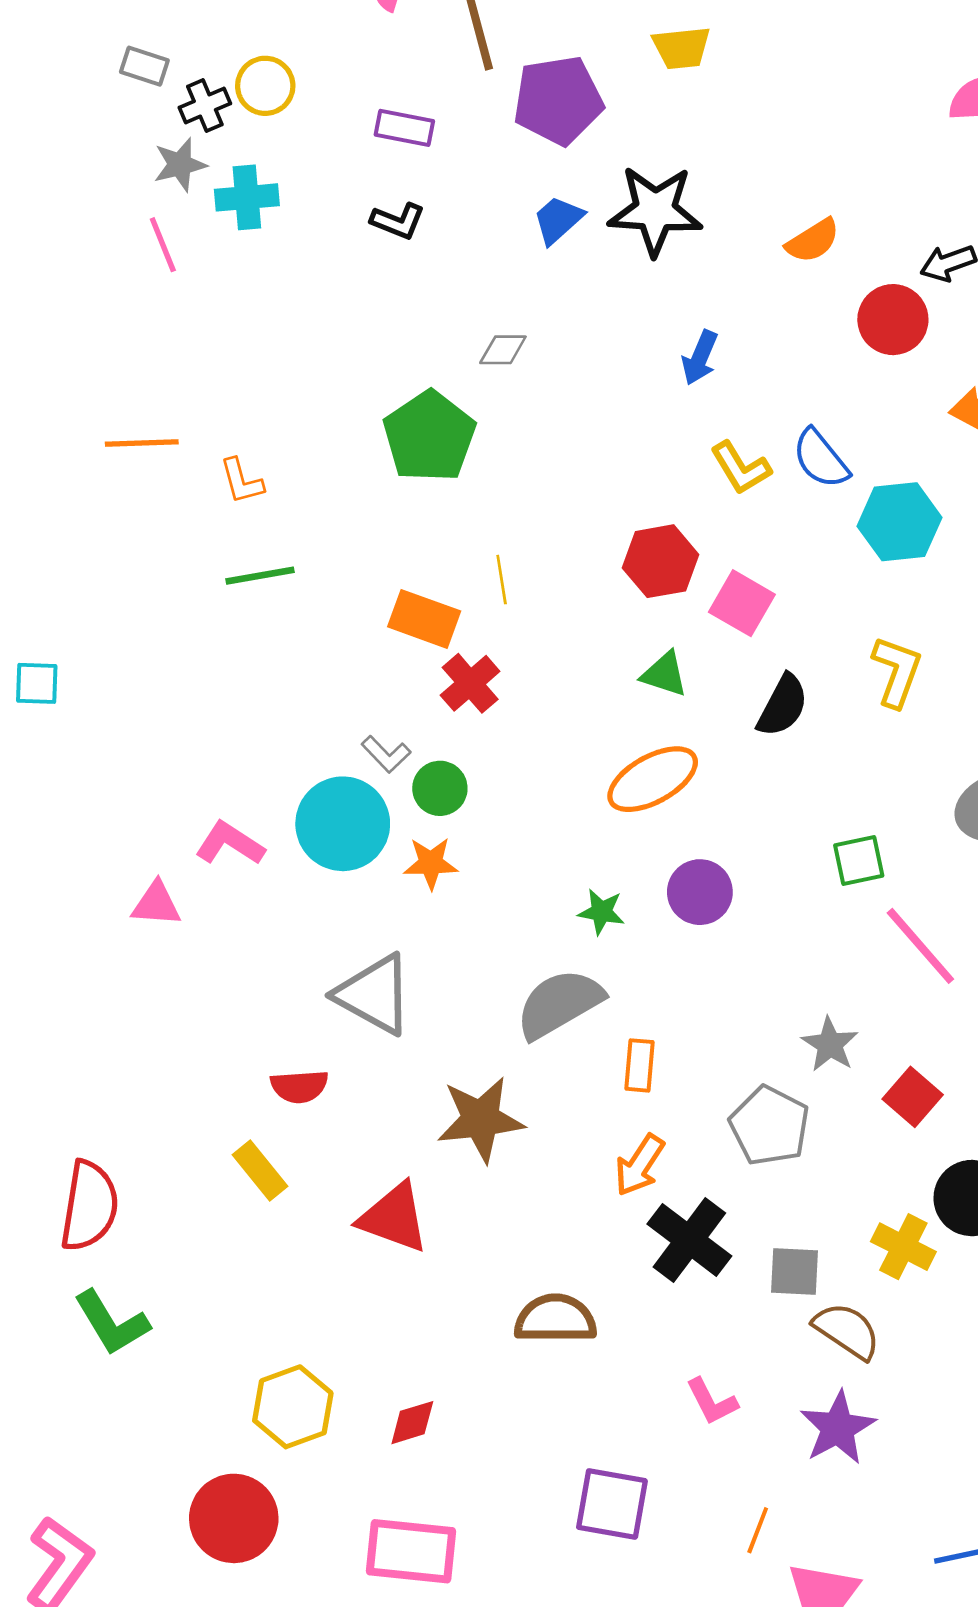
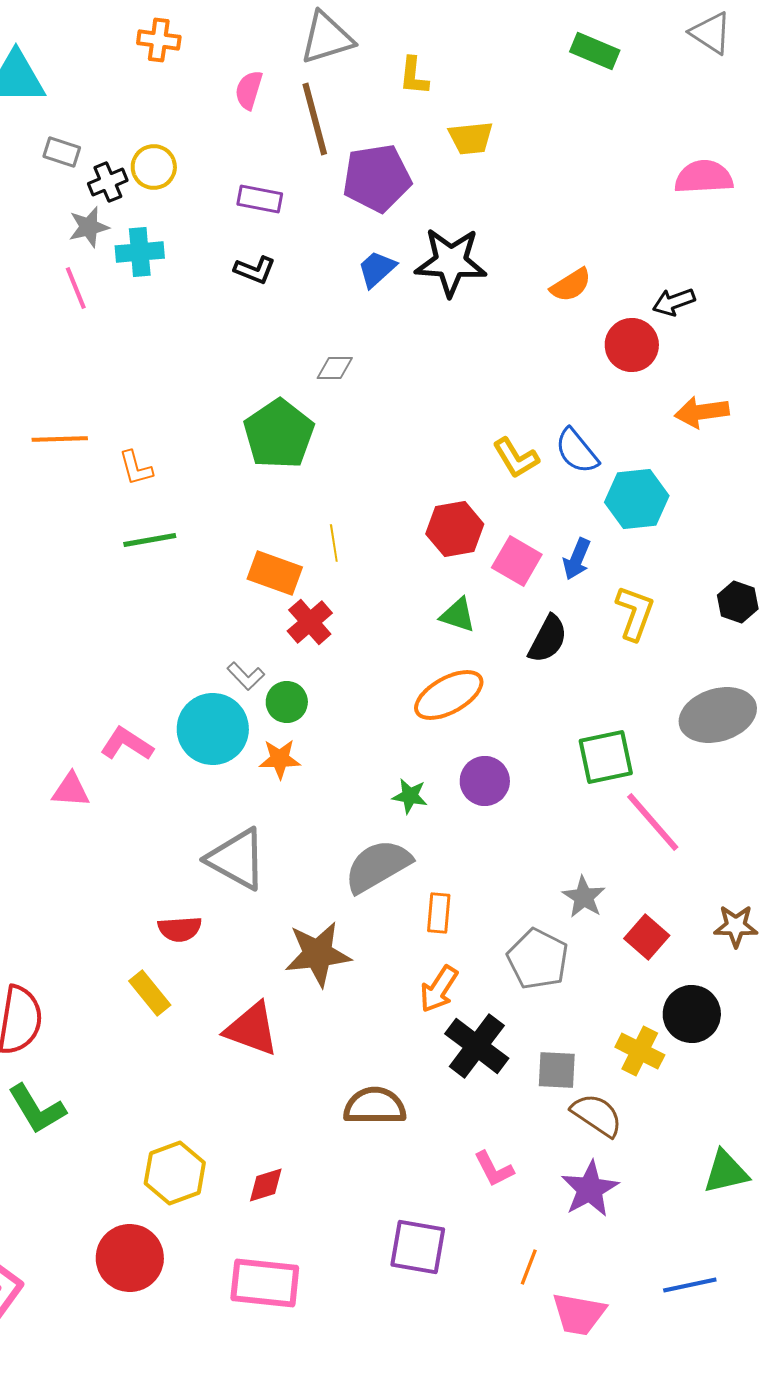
blue arrow: (700, 358) -> (577, 559), moved
green square: (859, 861) -> (606, 757), size x1.4

